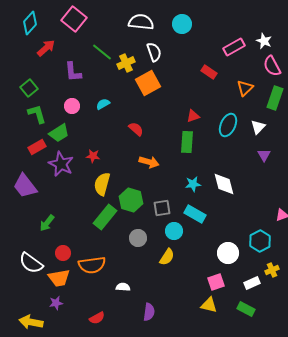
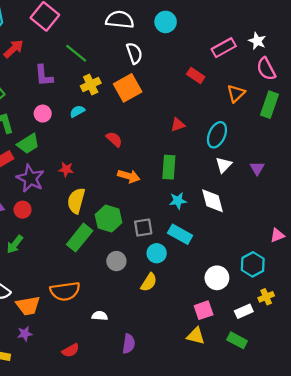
yellow cross: (126, 63) -> (91, 85), moved
white triangle: (258, 127) -> (224, 165), moved
green rectangle: (187, 142) -> (169, 167), moved
red circle: (63, 253) -> (23, 210), moved

